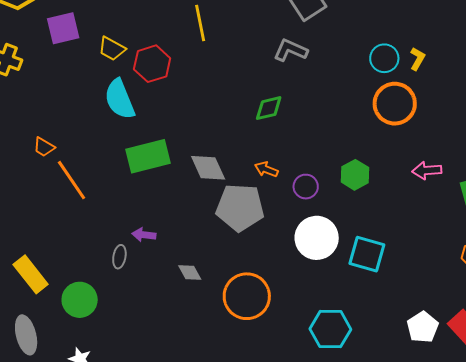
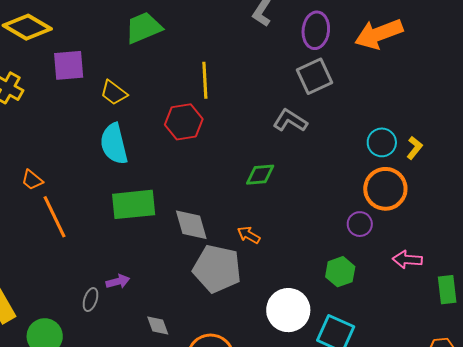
red hexagon: (152, 64) -> (184, 122), moved
green hexagon: (355, 175) -> (340, 272), moved
purple circle: (306, 187) -> (360, 224), moved
purple arrow: (144, 235) -> (118, 281), turned 150

